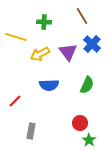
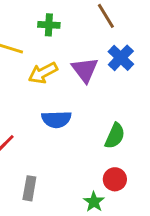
green semicircle: (87, 85) -> (115, 136), moved
red circle: (80, 123) -> (115, 179), moved
green star: (89, 140) -> (94, 202), moved

